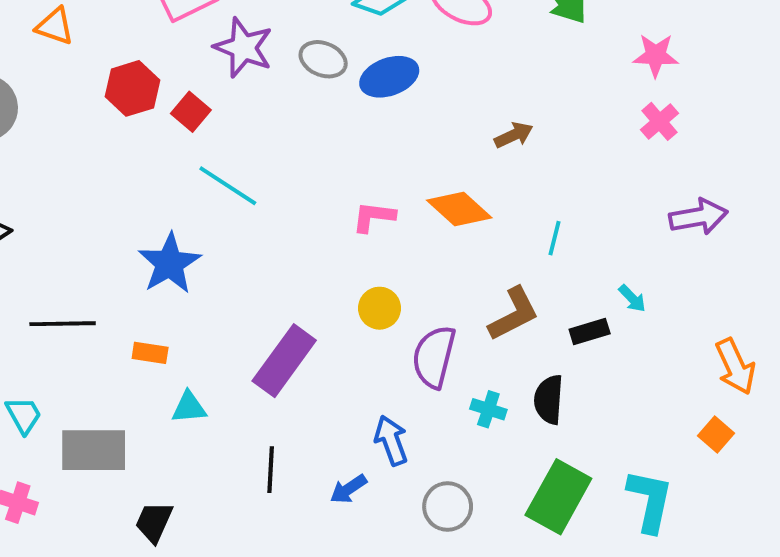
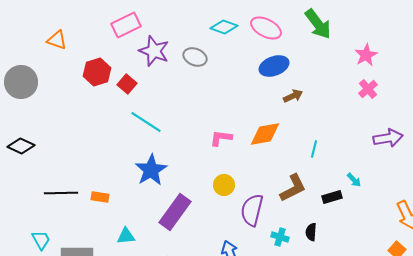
pink star: (656, 55) -> (366, 55), turned -30
blue ellipse: (389, 77) -> (274, 66), moved
orange diamond: (459, 209) -> (265, 134), turned -52
blue star: (169, 263) -> (151, 170), moved
orange rectangle: (150, 353) -> (100, 197), moved
black semicircle: (549, 400) -> (311, 232), size x0.7

